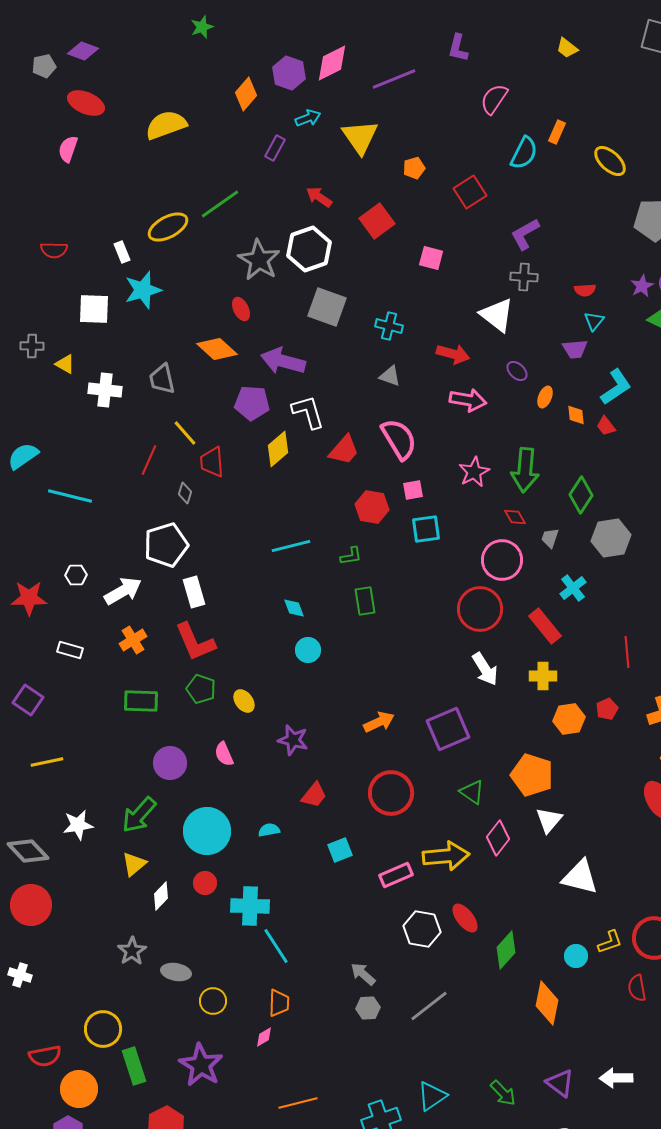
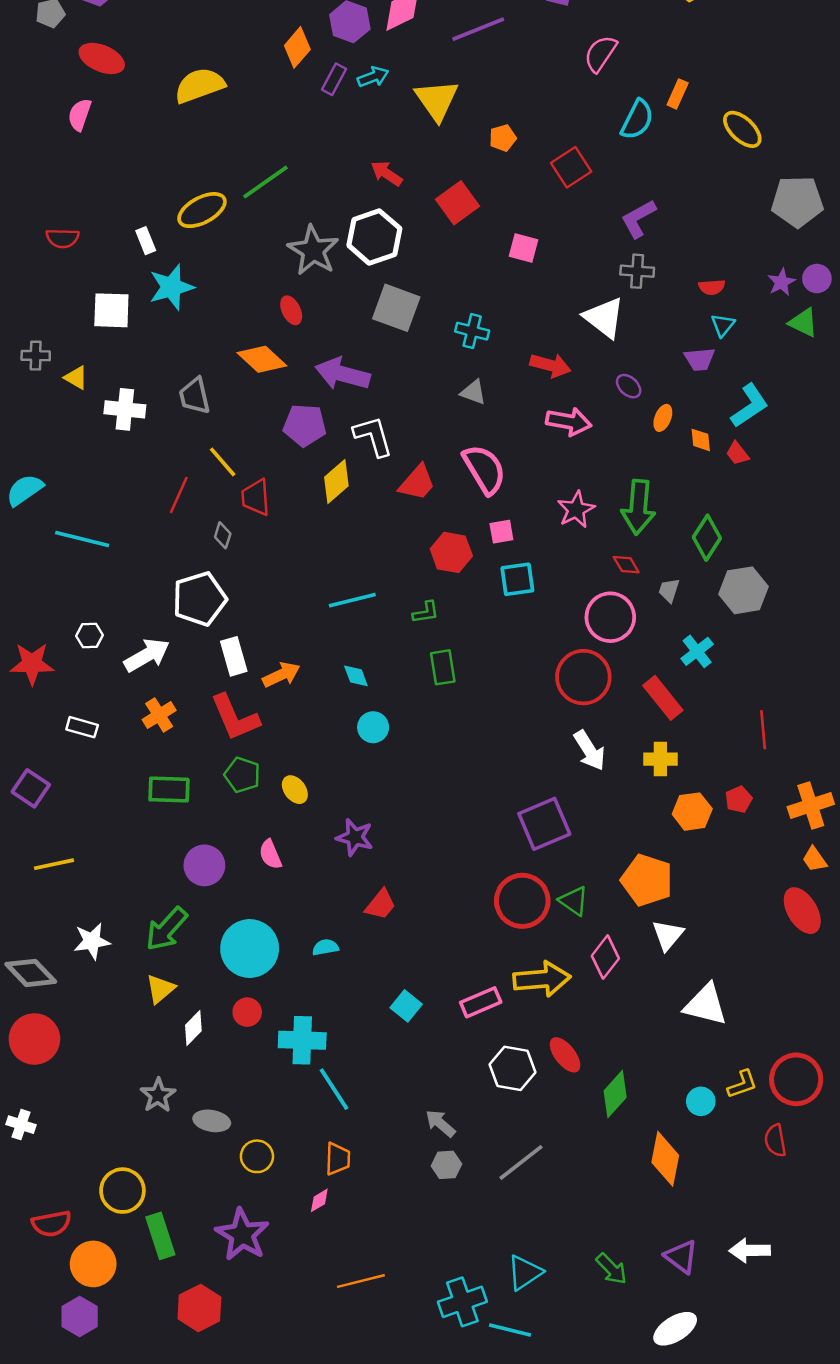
purple rectangle: (275, 148) -> (334, 79), moved
orange arrow: (379, 722) -> (281, 675), moved
red circle: (391, 793) -> (522, 901), moved
cyan square: (340, 850) -> (406, 1006), moved, turned -30

